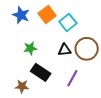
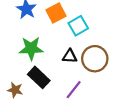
green star: (30, 48) -> (31, 48), size x1.5

